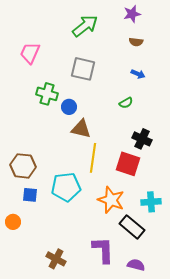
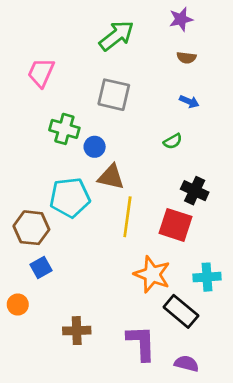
cyan pentagon: (66, 187) -> (70, 198), moved
blue square: (30, 195) -> (41, 267), turned -35
brown cross: (56, 259) -> (77, 331), moved, turned -30

